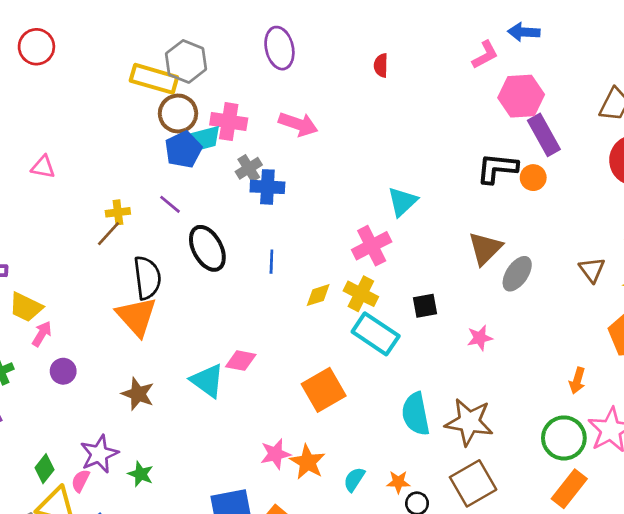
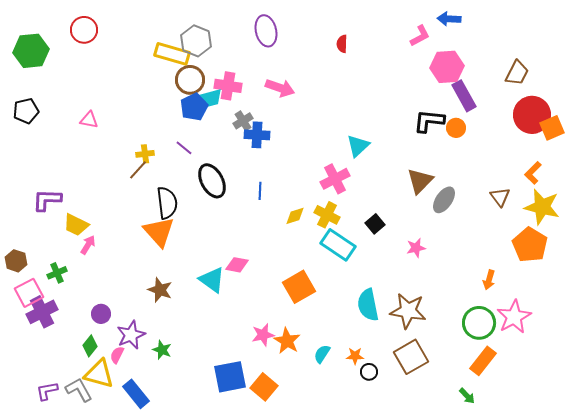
black square: (425, 306) -> (375, 224), turned -30
purple circle: (63, 371) -> (101, 314), moved

